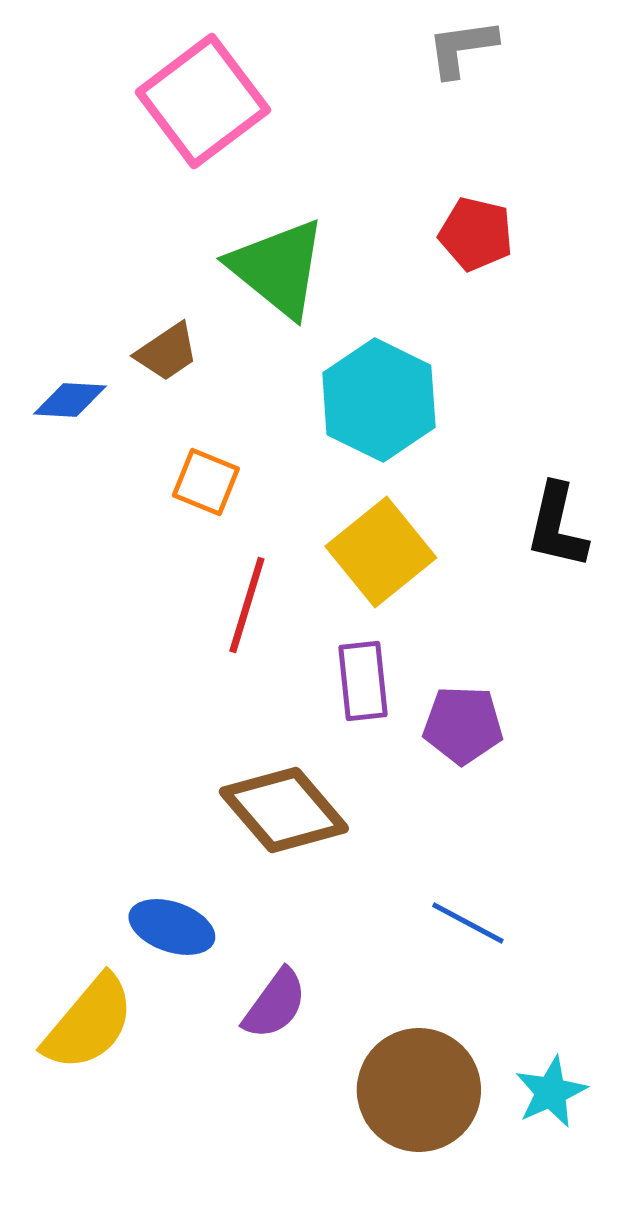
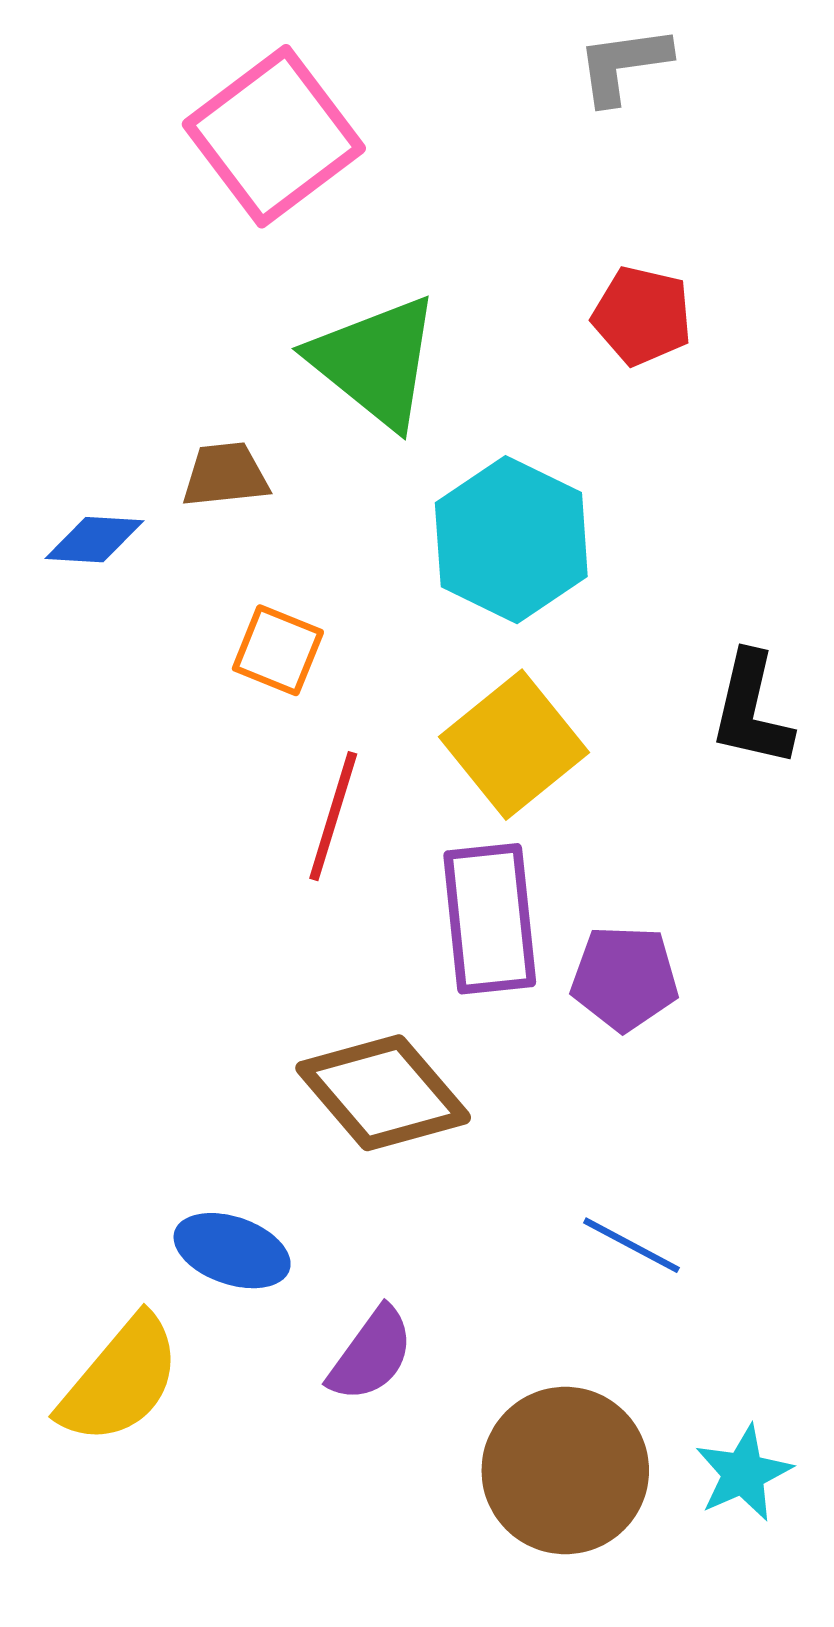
brown trapezoid: (167, 352) -> (225, 475), turned -152
purple rectangle: (363, 681) -> (490, 919), size x1.4

